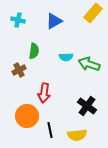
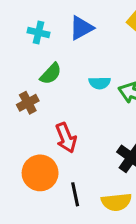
cyan cross: (18, 20) -> (39, 32), moved
green semicircle: (34, 51) -> (51, 74), turned 35
red arrow: (44, 93) -> (66, 138), turned -30

